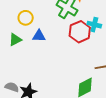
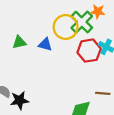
yellow circle: (26, 18) -> (66, 27), moved, size x1.5

